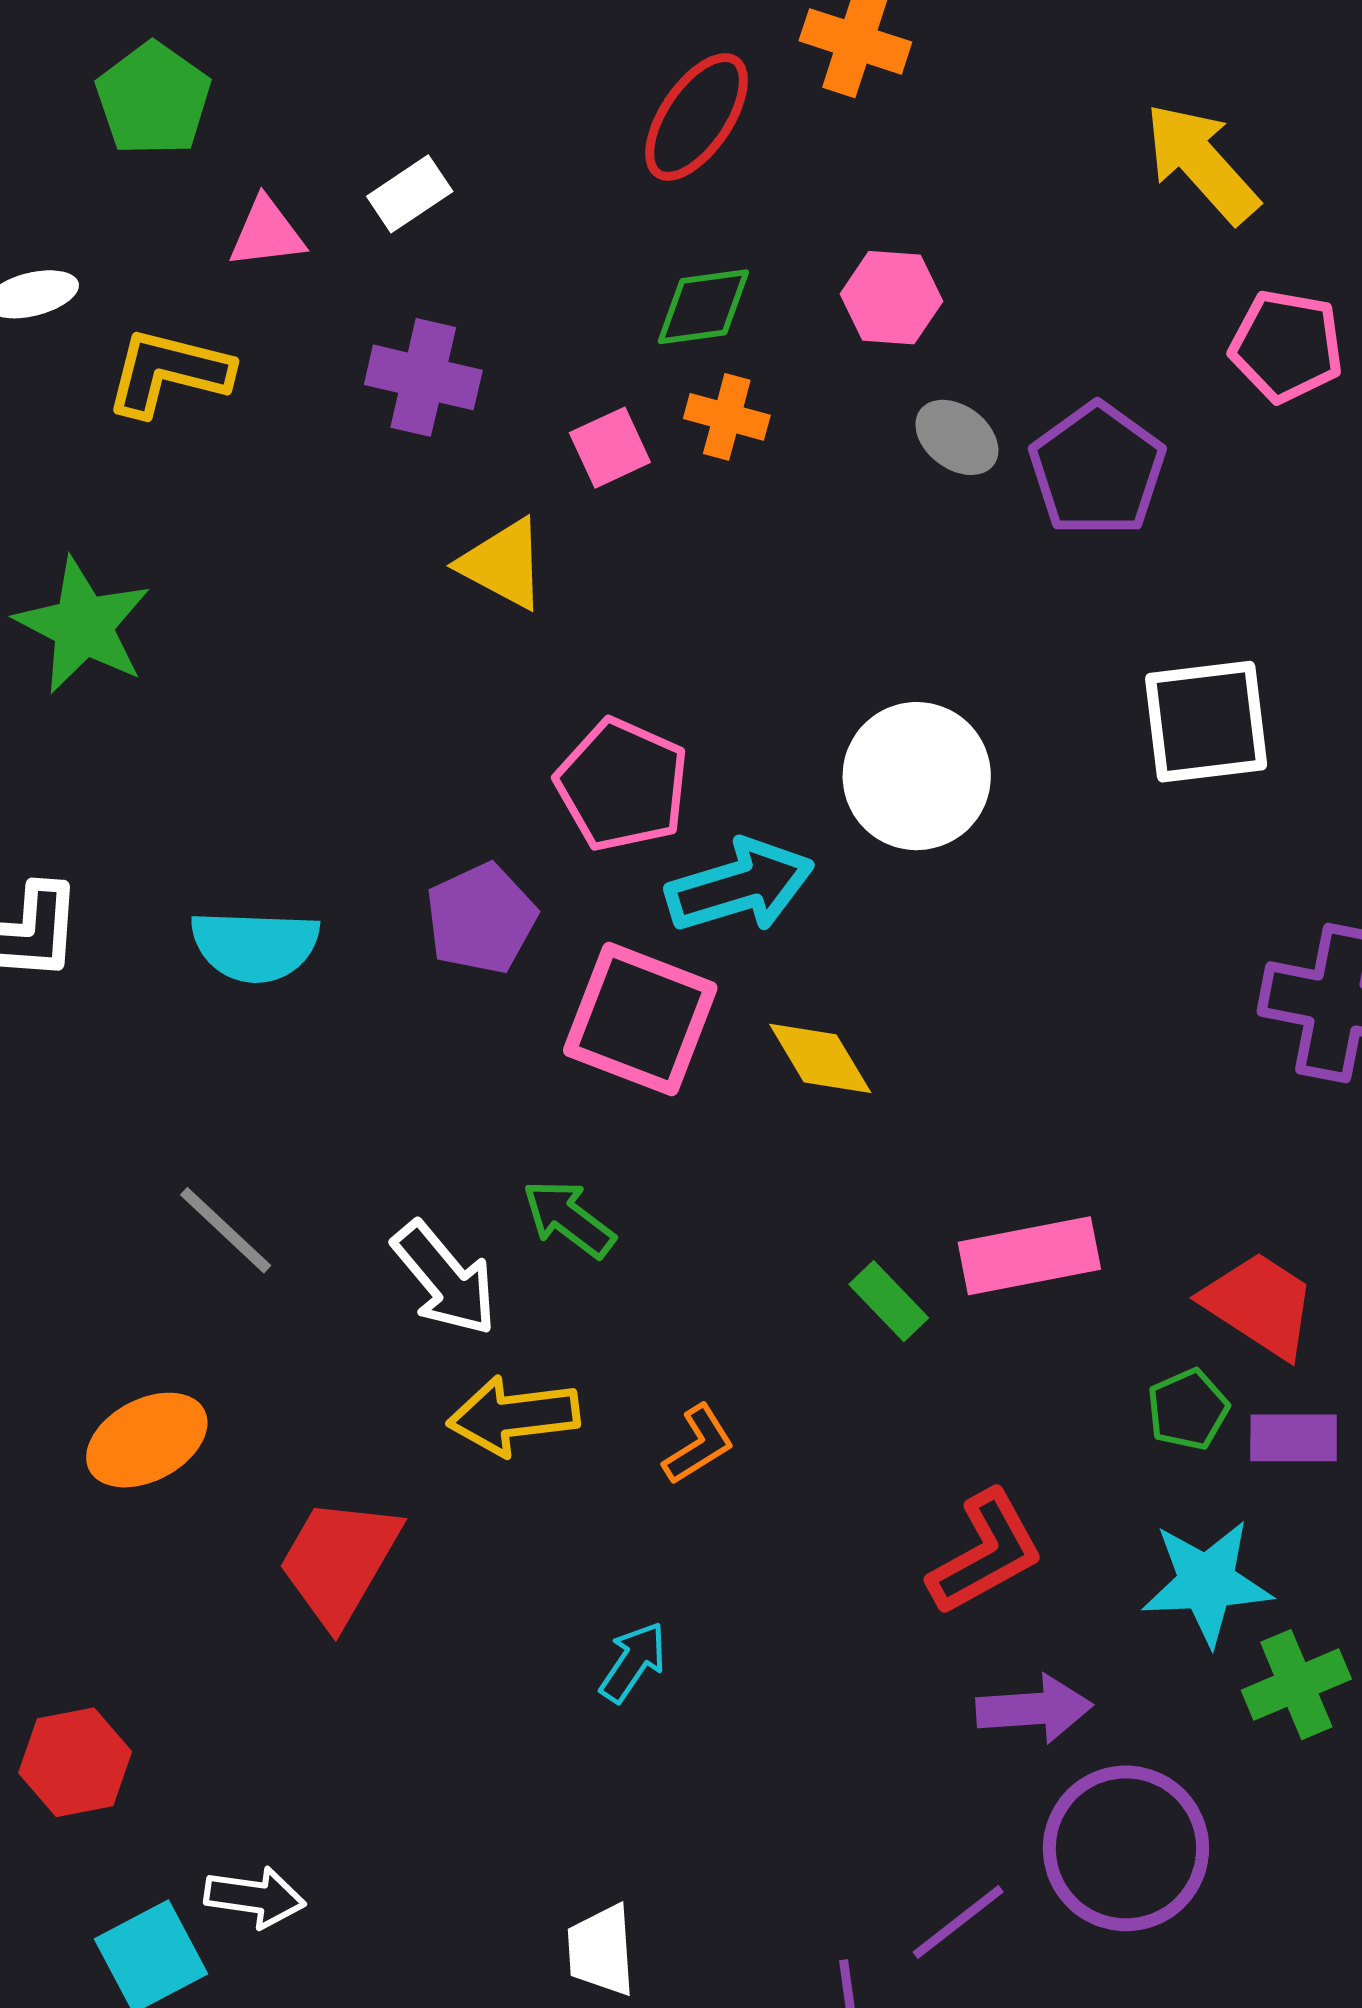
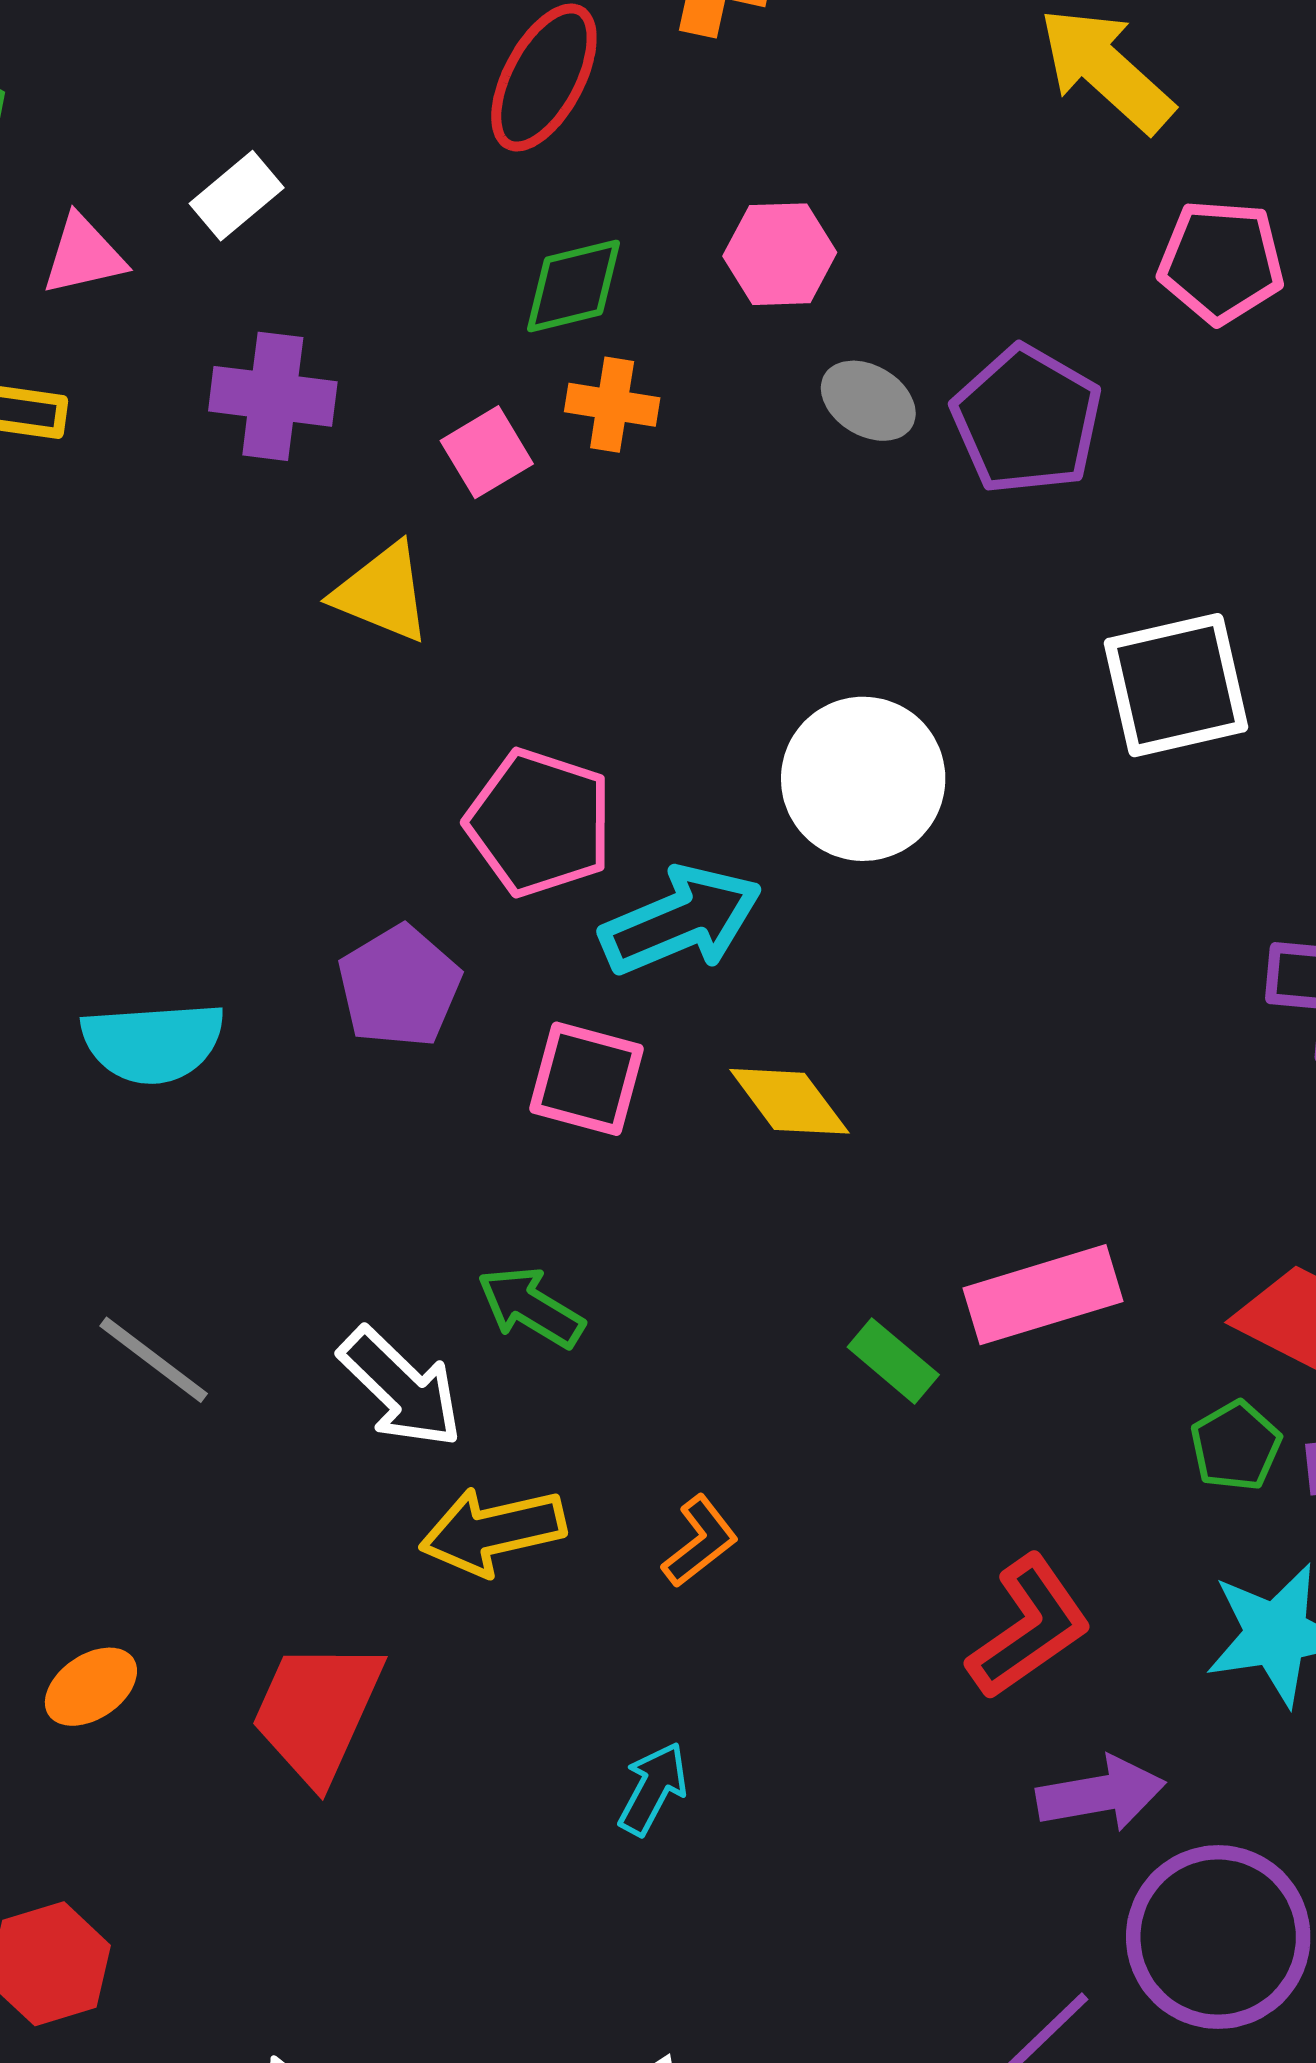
pink square: (640, 1019) -> (587, 1079), size x0.7
orange ellipse: (147, 1440) -> (91, 1687), moved, size x0.7

